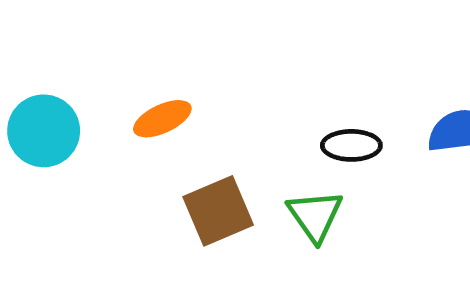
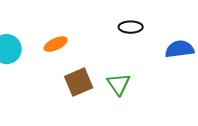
black ellipse: (351, 145) -> (131, 27), moved

